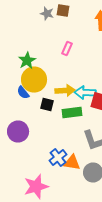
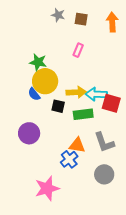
brown square: (63, 10) -> (81, 19), moved
green star: (27, 60) -> (38, 62), turned -30
orange triangle: (72, 162) -> (77, 145), moved

